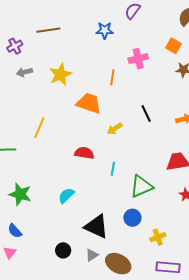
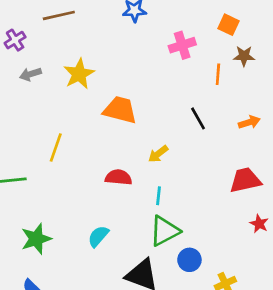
orange line: (112, 77) -> (218, 74), moved
yellow arrow: (115, 129) -> (158, 154), moved
green triangle: (141, 186) -> (164, 231), moved
green star: (20, 194) -> (36, 239), turned -30

